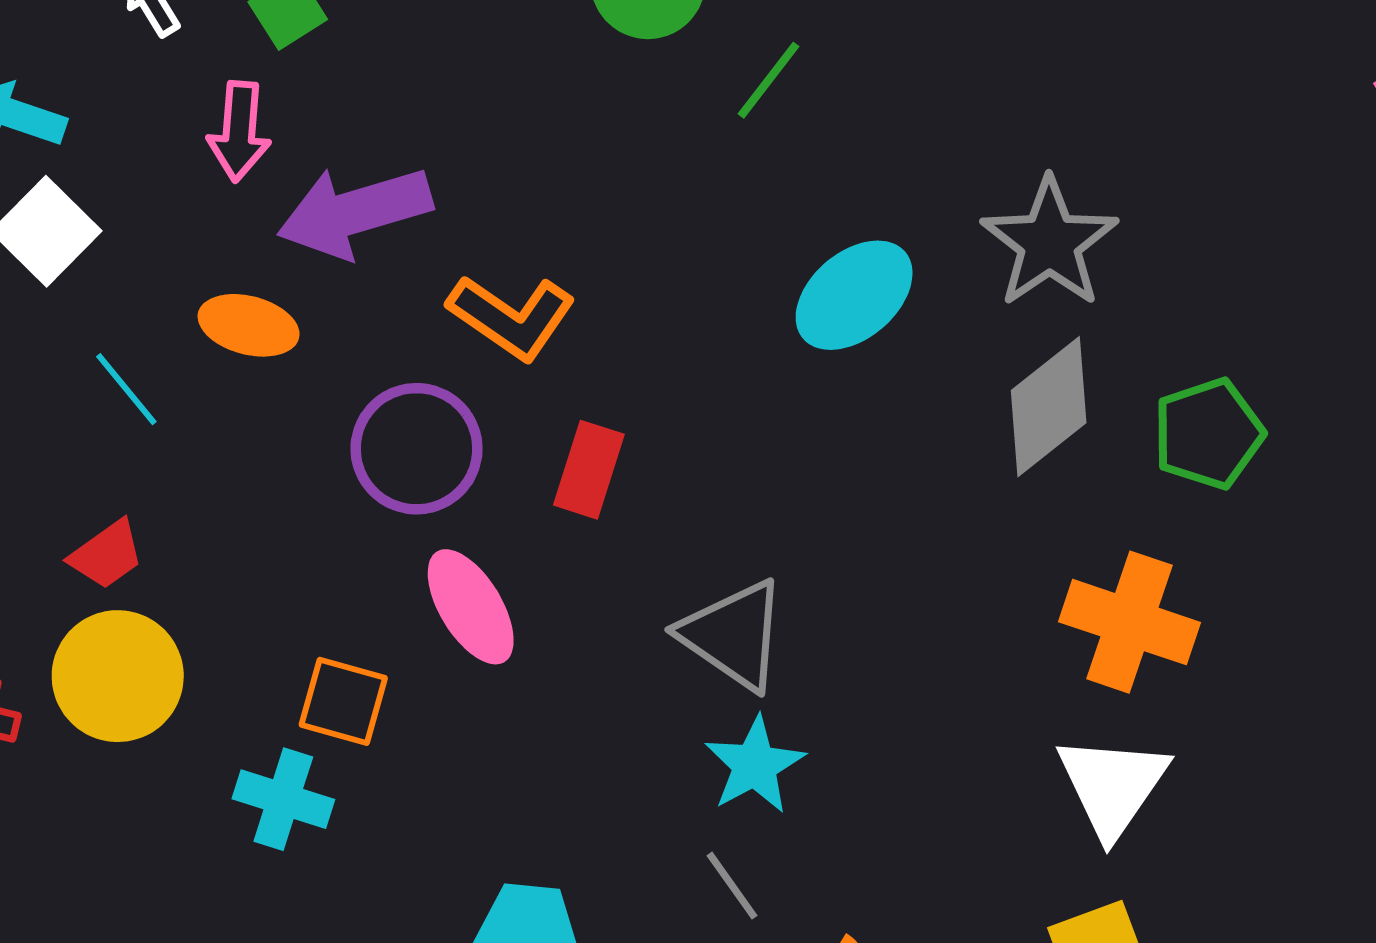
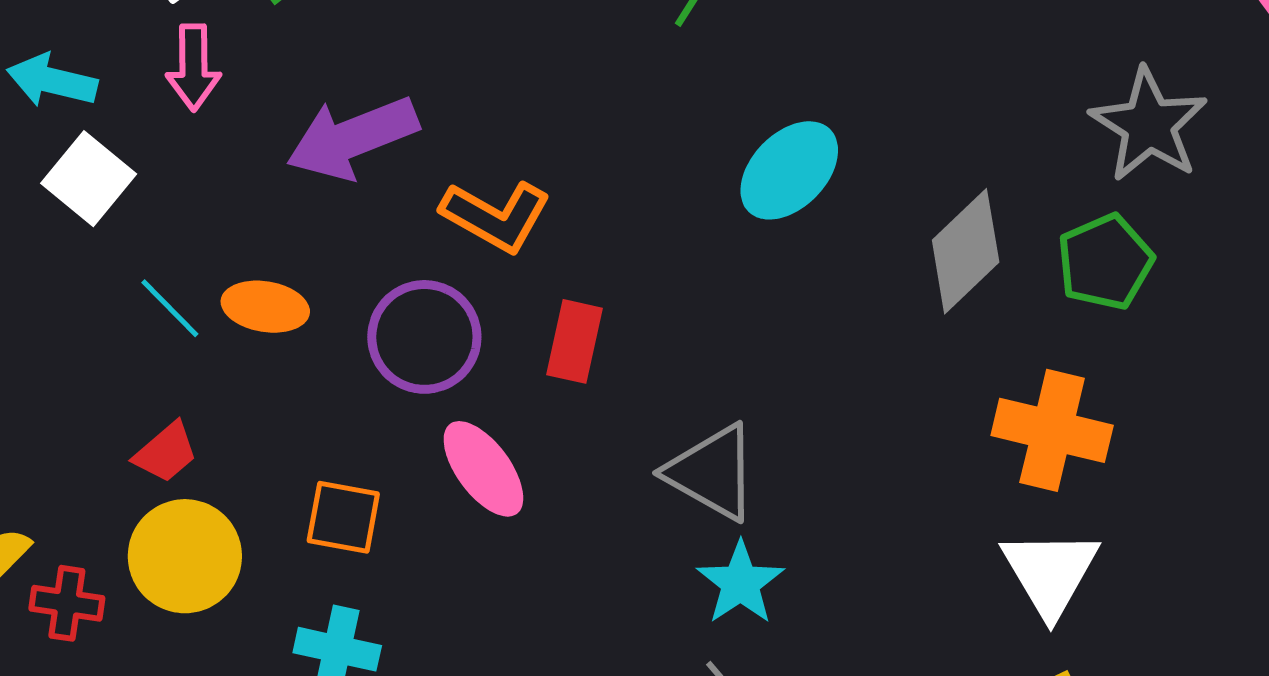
pink arrow: (239, 131) -> (193, 67), moved
gray star: (1049, 243) -> (1149, 125), moved
orange ellipse: (249, 325) -> (265, 307), moved
orange square: (343, 701) -> (343, 517), moved

